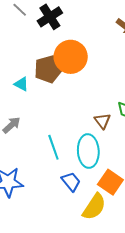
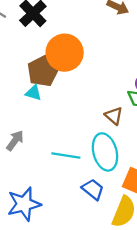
cyan triangle: (21, 84) -> (34, 93), moved
cyan line: (53, 147) -> (66, 156), turned -50

